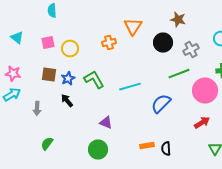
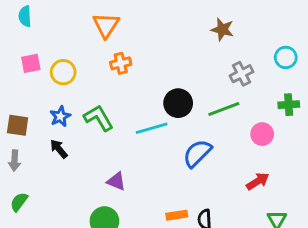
cyan semicircle: (52, 11) -> (25, 16), moved
orange triangle: (133, 27) -> (106, 25), moved
black circle: (163, 43) -> (178, 103), moved
brown square: (49, 75) -> (18, 125), moved
pink circle: (205, 91) -> (262, 134), size x0.6
green semicircle: (47, 144) -> (19, 202), moved

